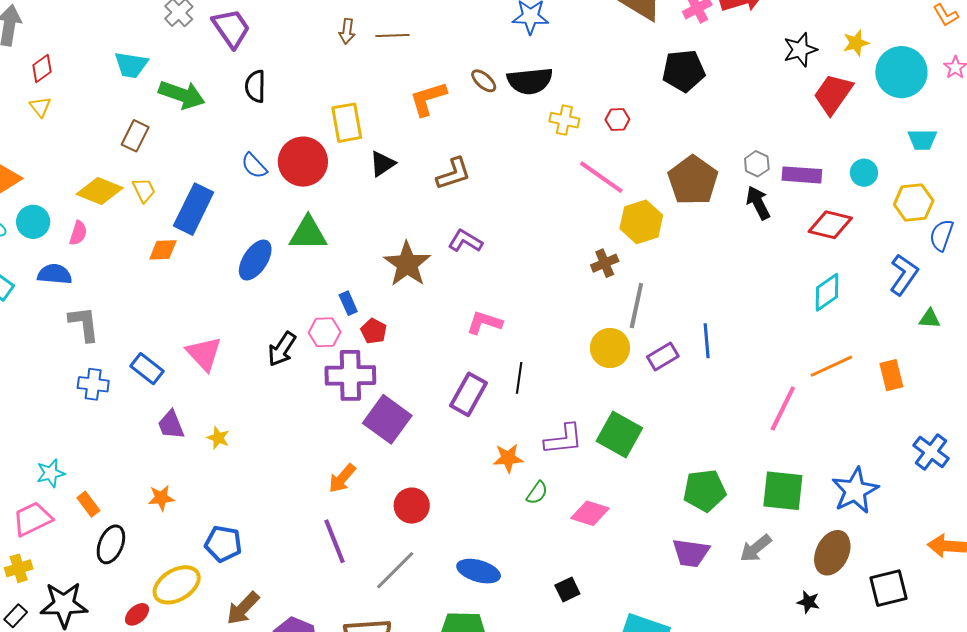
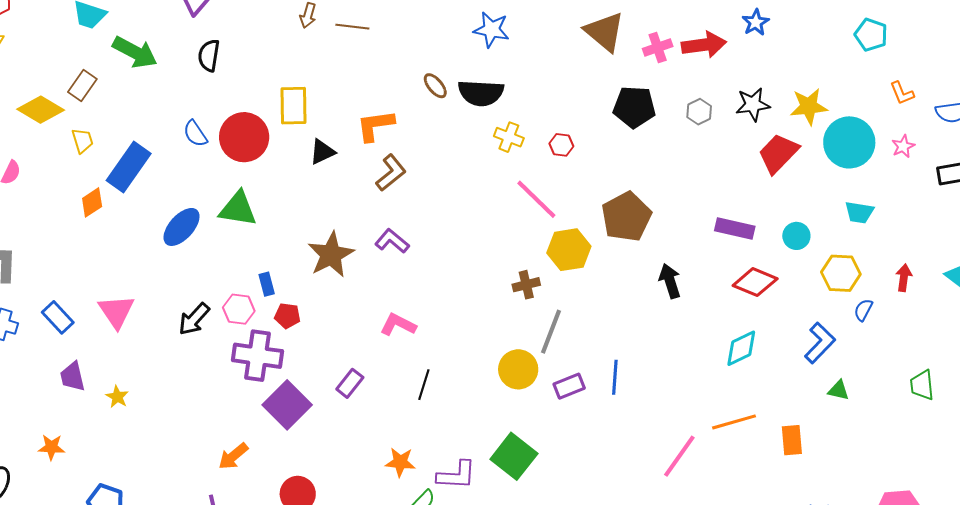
yellow star: (856, 43) -> (809, 106), size x1.4
orange L-shape: (428, 99) -> (375, 126), moved
gray hexagon: (757, 164) -> (699, 112), moved
brown L-shape: (454, 174) -> (391, 173), turned -30
yellow diamond: (100, 191) -> (41, 110), moved
black arrow: (758, 203) -> (670, 281), moved
blue semicircle: (942, 235) -> (863, 310), size x0.7
orange diamond: (163, 250) -> (92, 202), turned -40
red pentagon: (374, 331) -> (287, 316), turned -30
purple rectangle: (468, 394) -> (350, 383), moved, size x0.7
purple L-shape: (564, 439) -> (456, 475), moved

